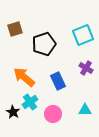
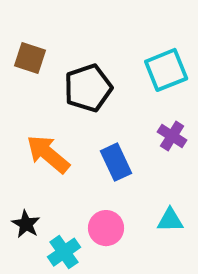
brown square: (15, 29) -> (30, 58), turned 35
cyan cross: (30, 102) -> (64, 252), moved

